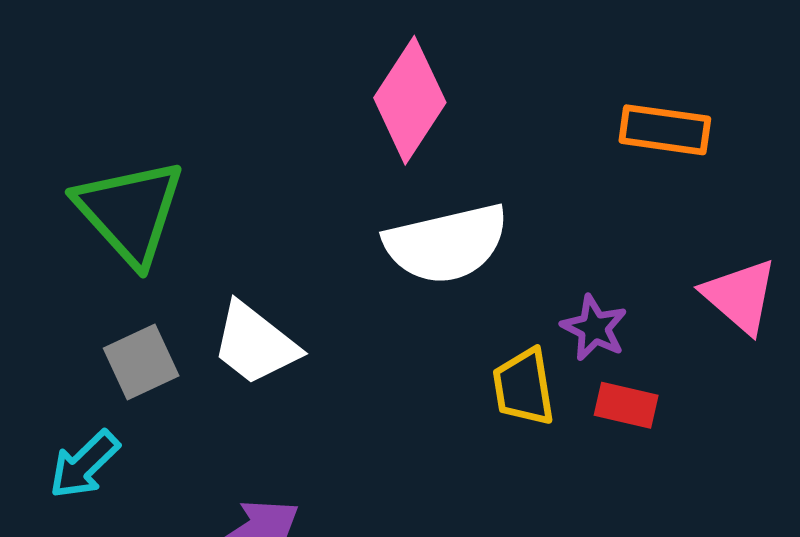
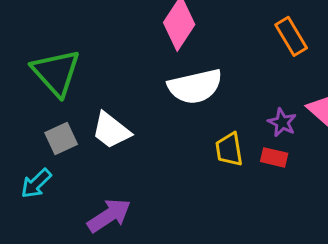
orange rectangle: (665, 130) -> (291, 36), turned 51
purple star: (594, 328) -> (282, 122), moved

